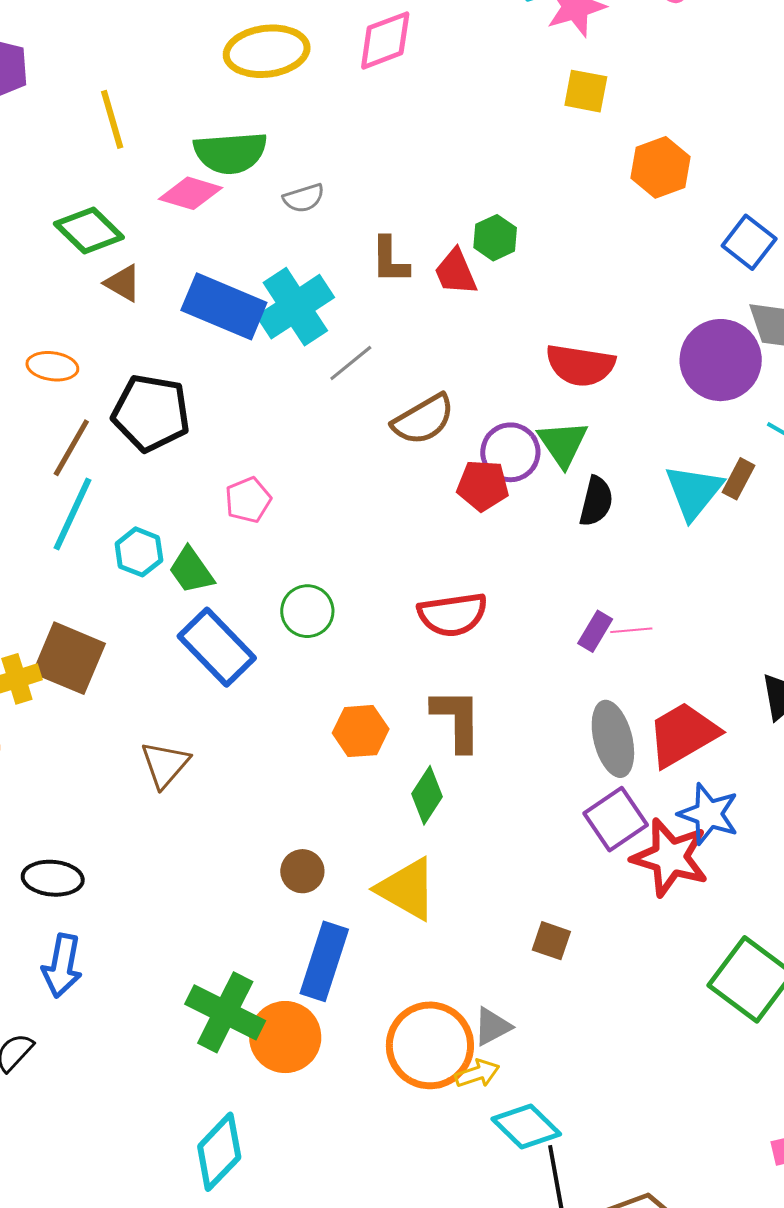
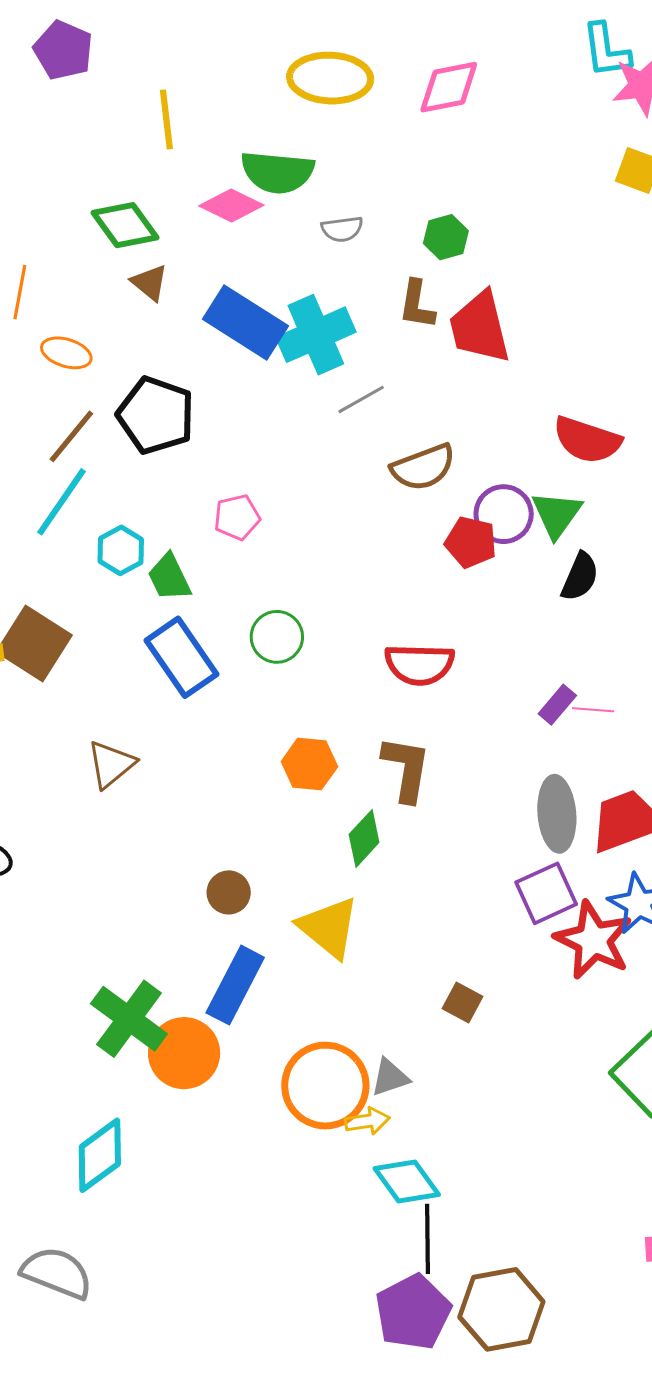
green hexagon: (495, 238) -> (446, 237), moved
red trapezoid: (456, 272) -> (480, 327), size x1.5

